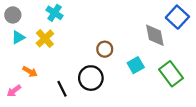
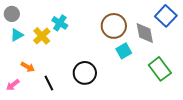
cyan cross: (55, 13) -> (60, 23), moved
brown circle: (105, 49) -> (114, 26), moved, size x1.6
cyan square: (136, 65) -> (124, 51), moved
black line: (62, 89) -> (49, 83), moved

